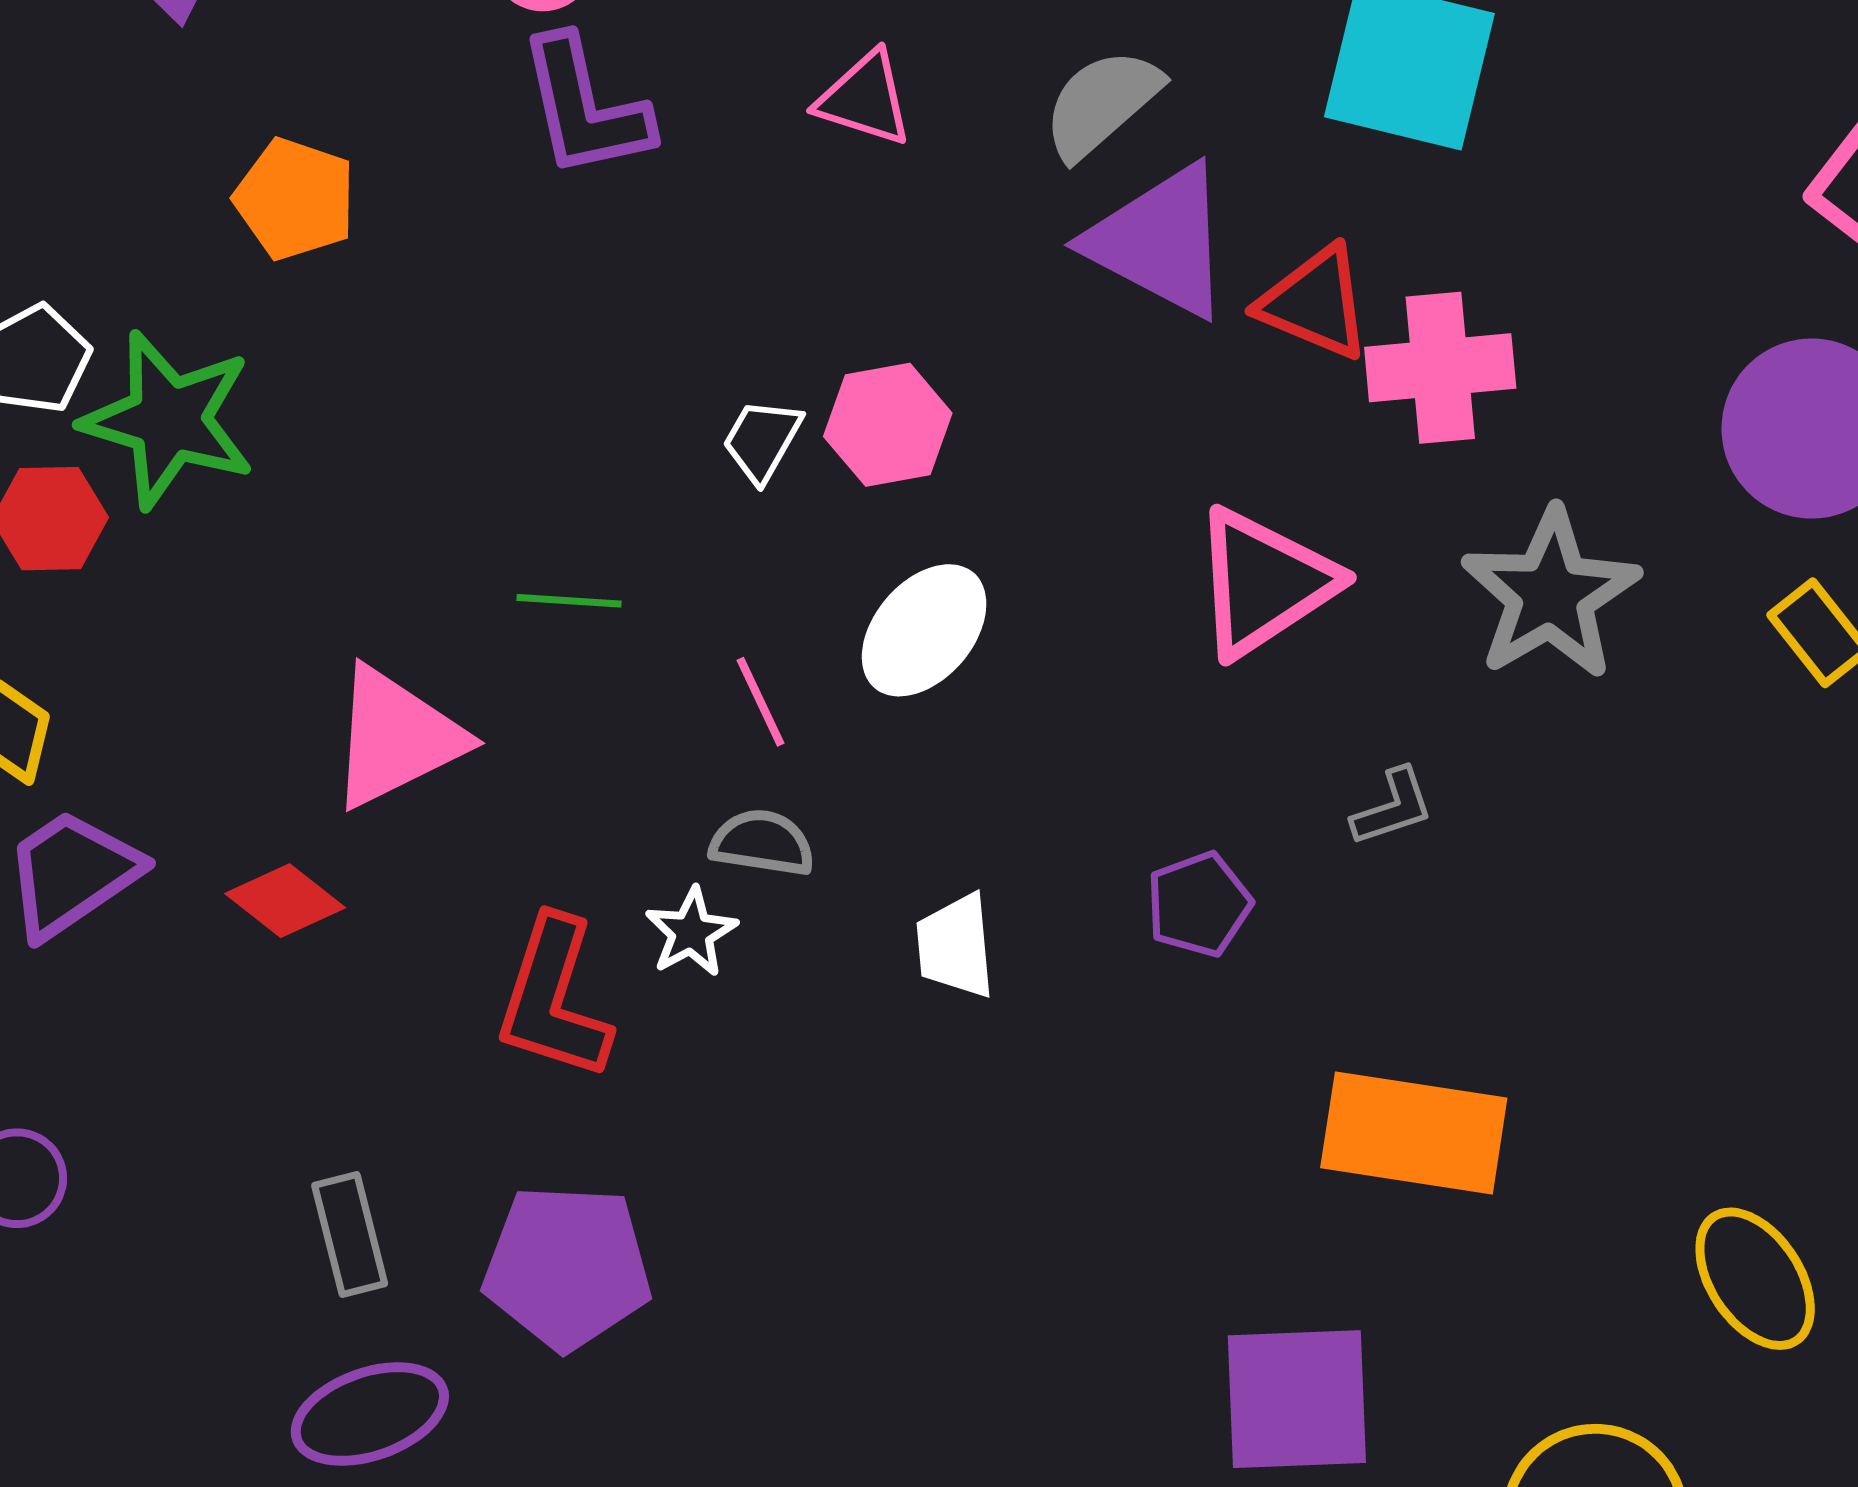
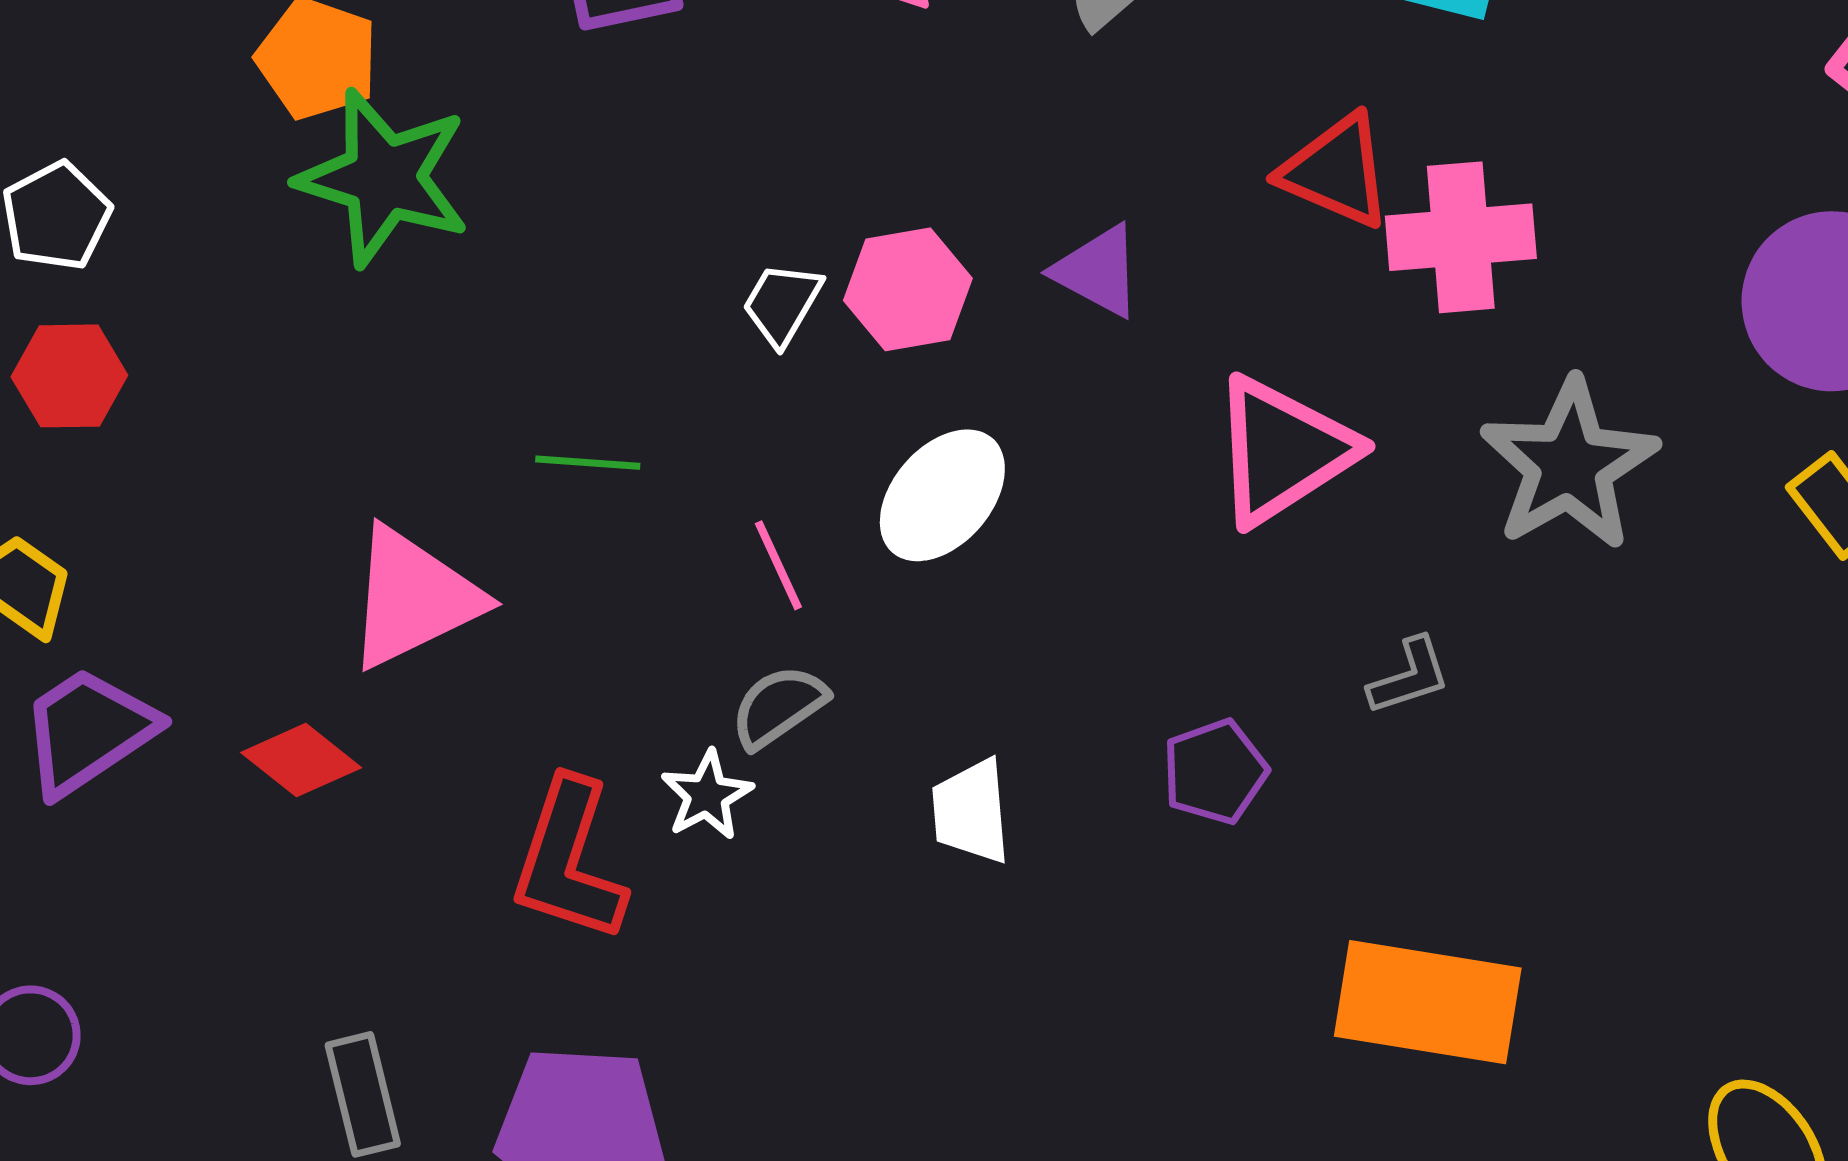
purple triangle: (1160, 241) -> (1098, 271), moved, size x0.6
green star: (168, 420) -> (384, 178), moved
gray semicircle: (762, 843) -> (779, 706), turned -44

